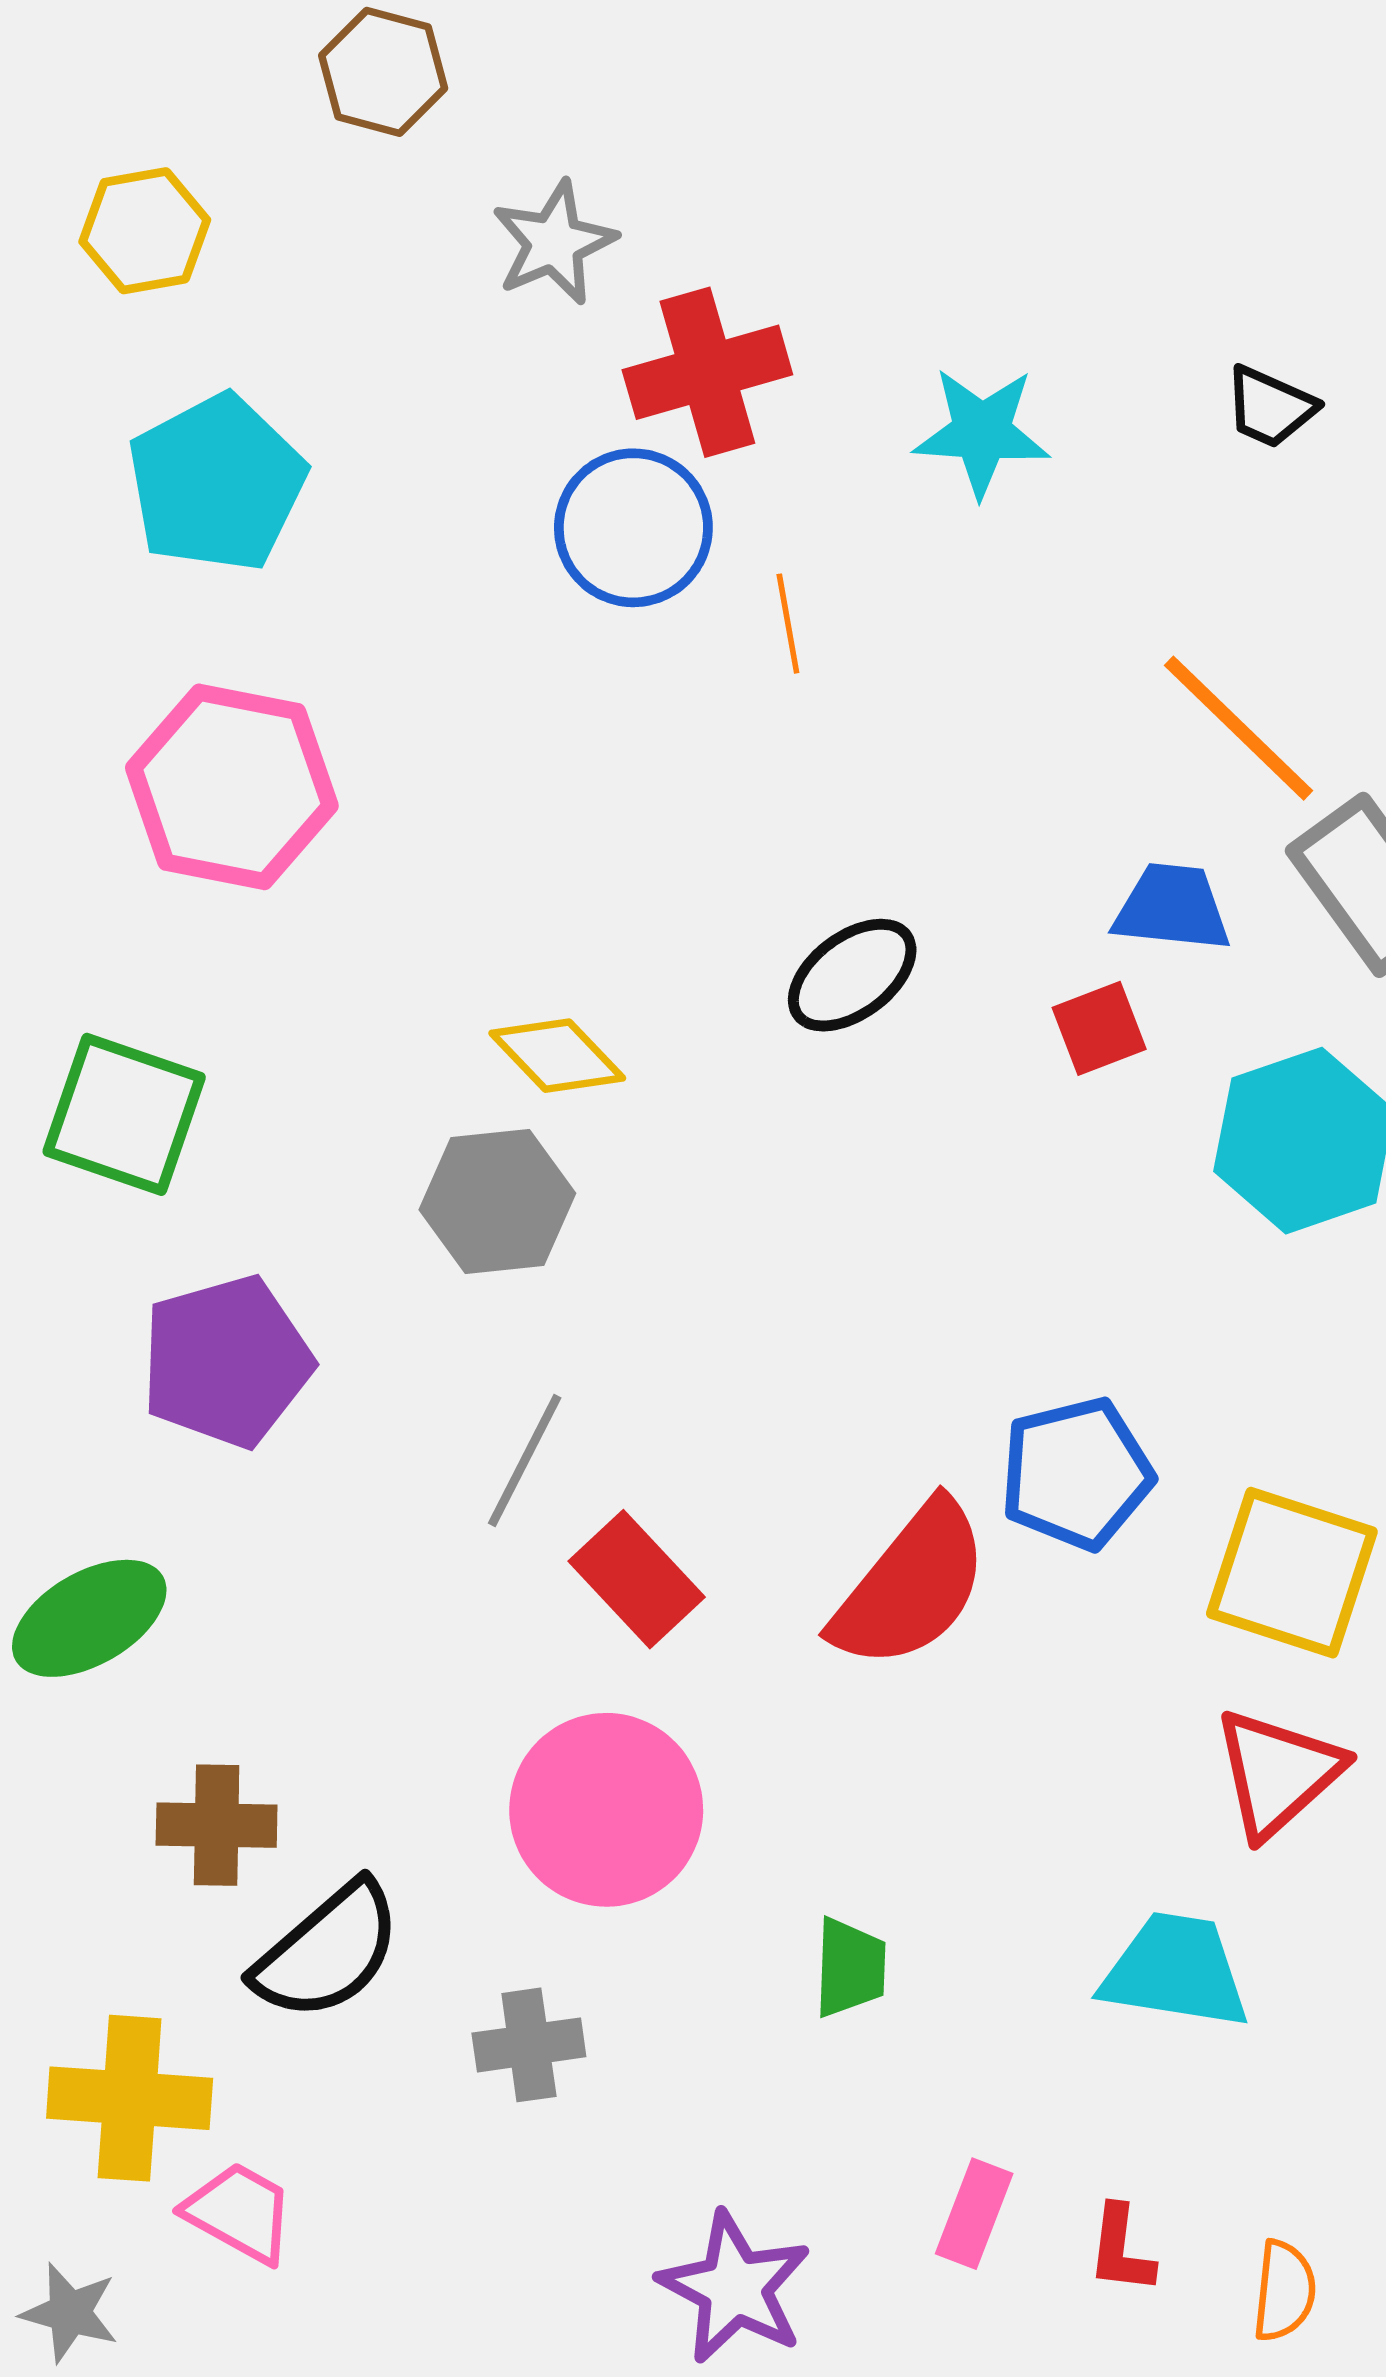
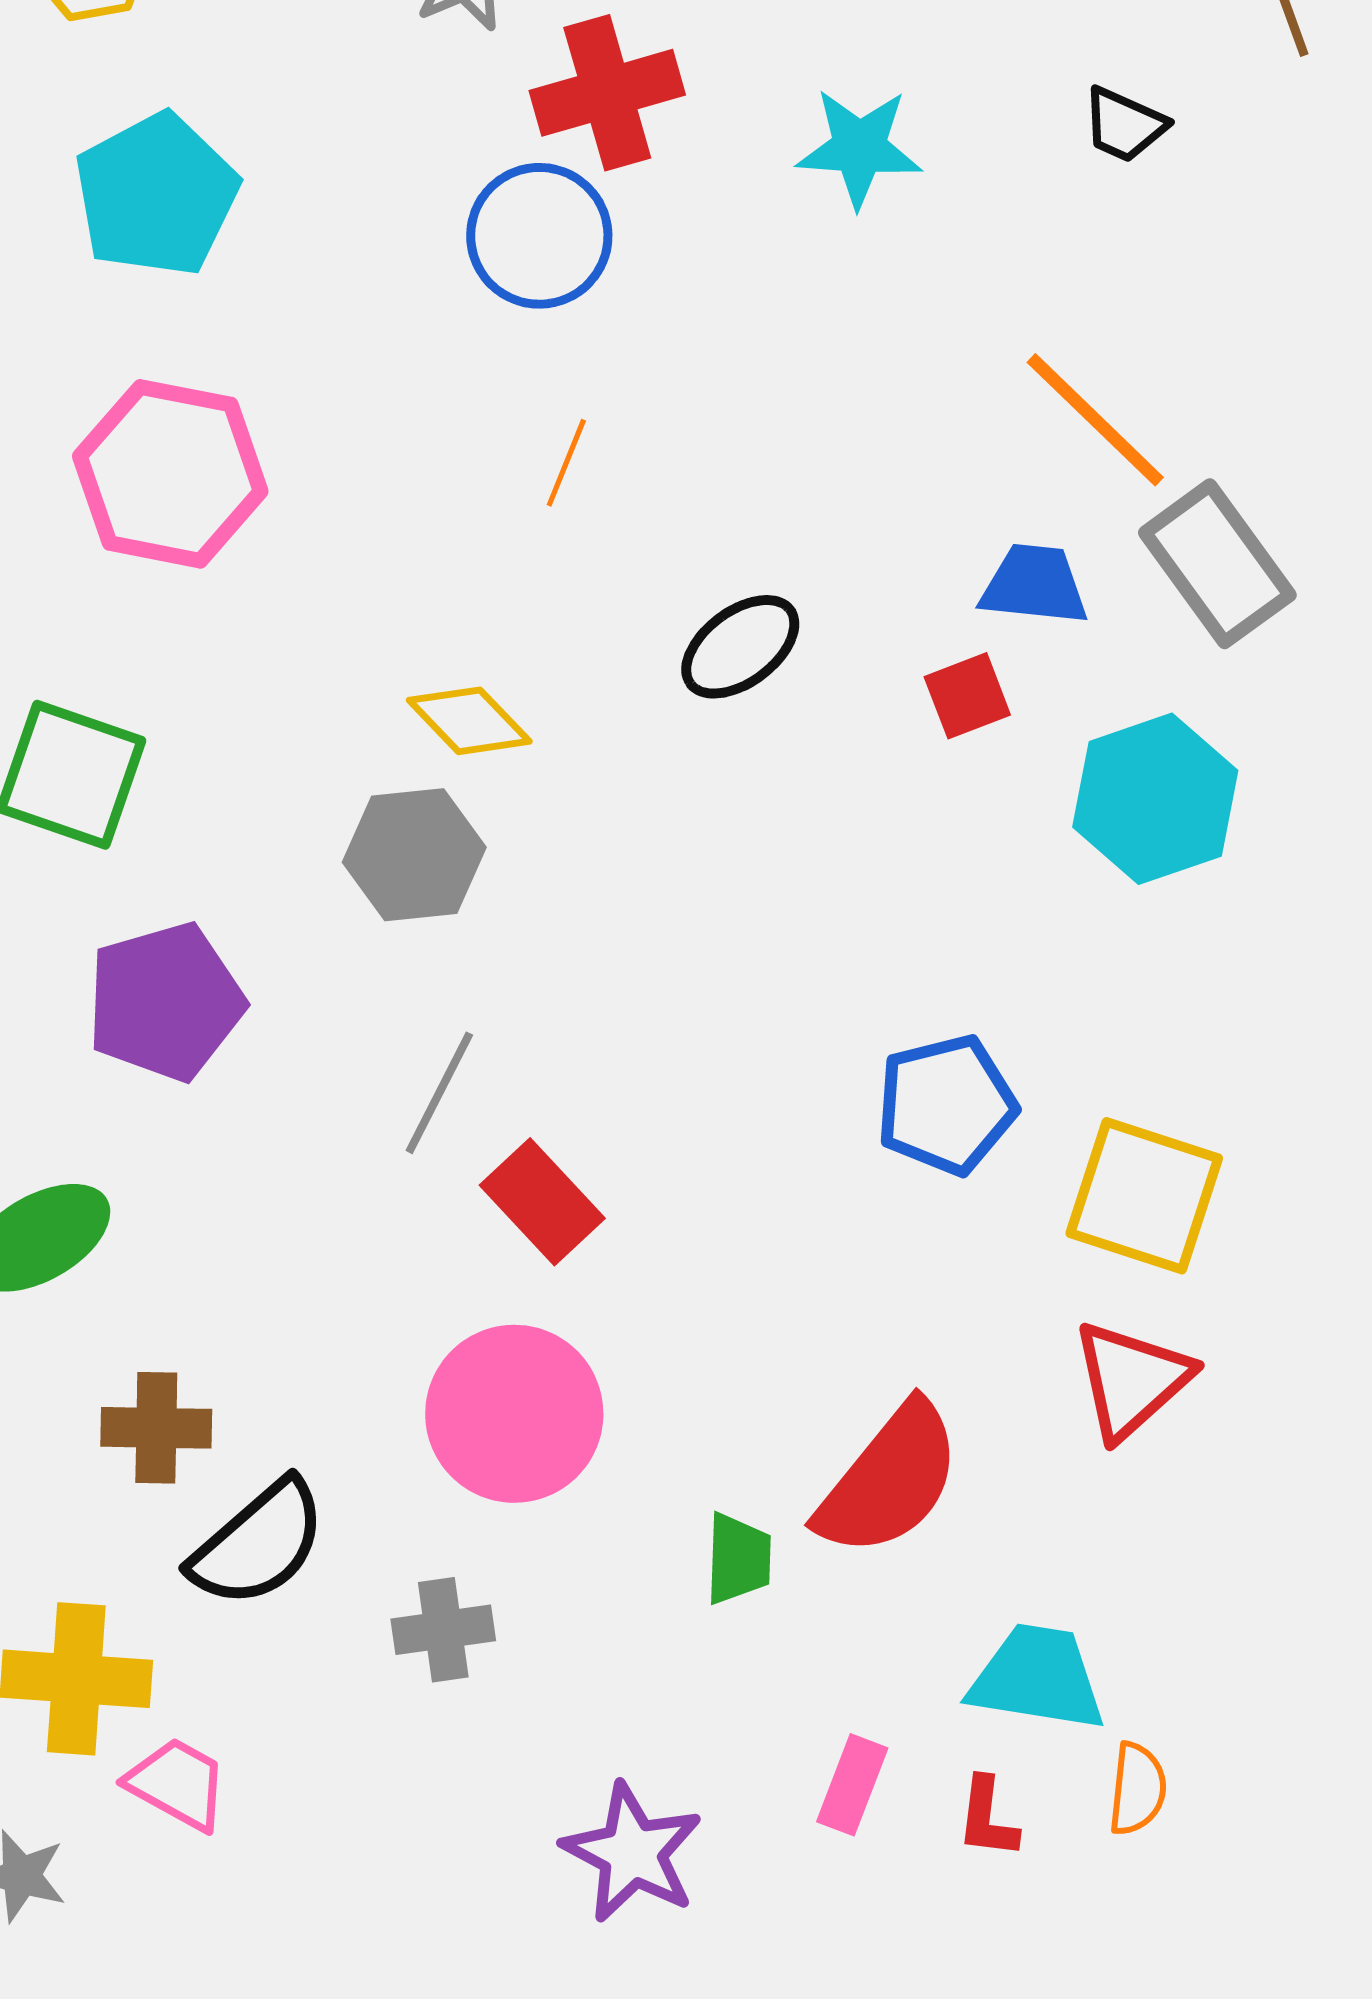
orange line: (788, 624) -> (566, 463), moved, turned 32
red semicircle: (911, 1586) -> (889, 1480), moved
cyan trapezoid: (1175, 1971) -> (1037, 1678), moved
orange semicircle: (1284, 2291) -> (1137, 1789), moved

